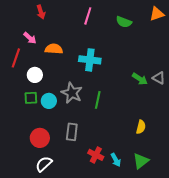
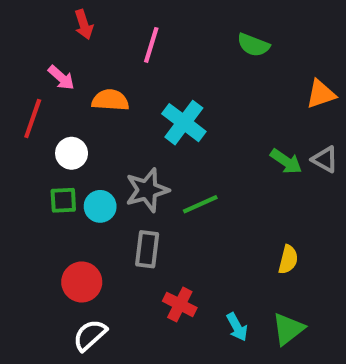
orange triangle: (157, 14) -> (321, 94), moved
pink line: (88, 16) -> (151, 45), moved
cyan cross: (90, 60) -> (184, 123), turned 30
gray star: (72, 93) -> (147, 190), turned 30
green line: (98, 100) -> (200, 204), turned 54
gray rectangle: (72, 132) -> (147, 249), moved
red cross: (96, 155) -> (180, 304), moved

